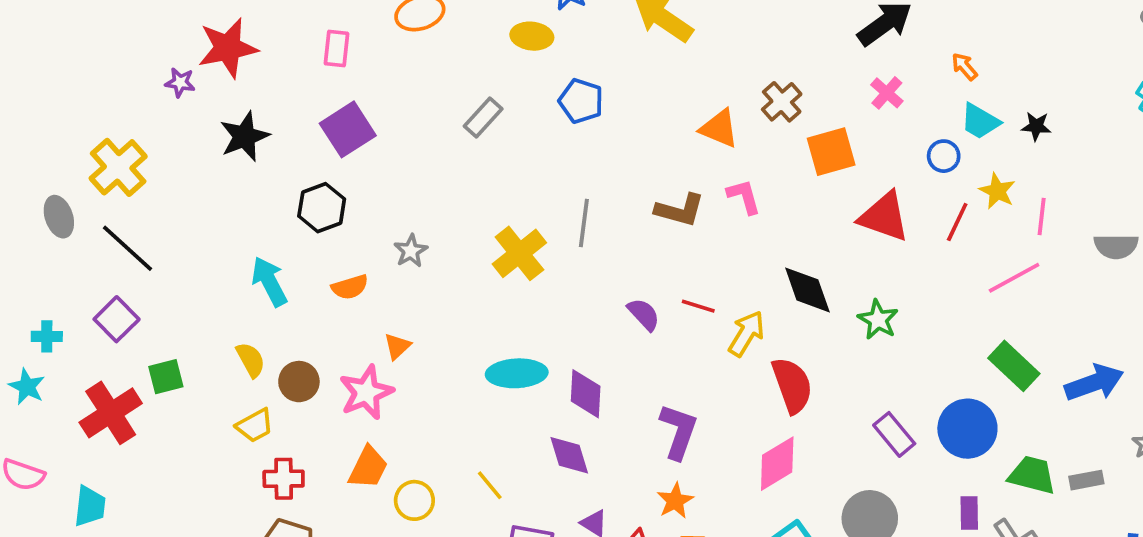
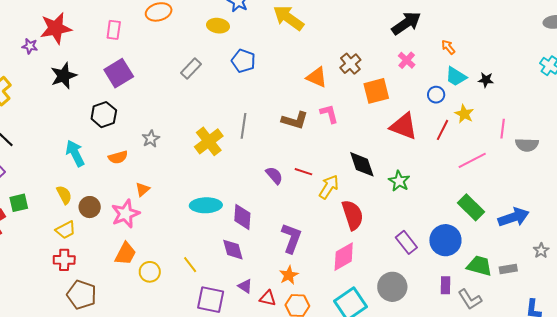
pink line: (1042, 216) -> (503, 129), moved
red cross: (284, 479) -> (64, 260), moved

